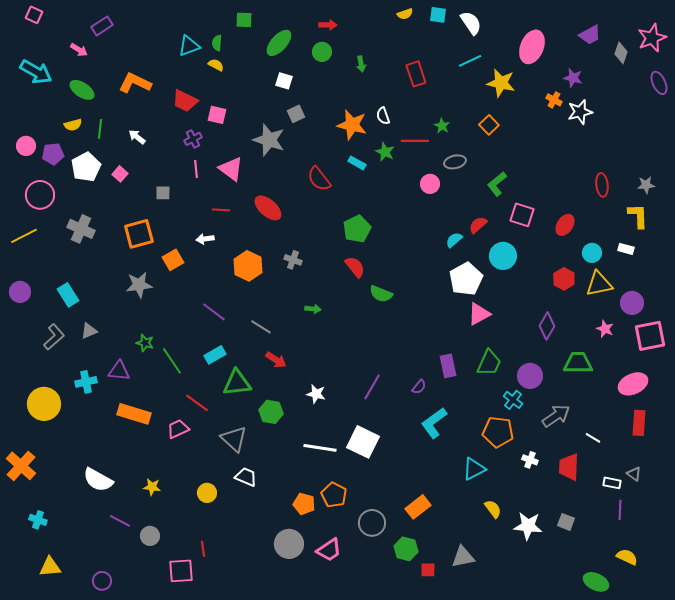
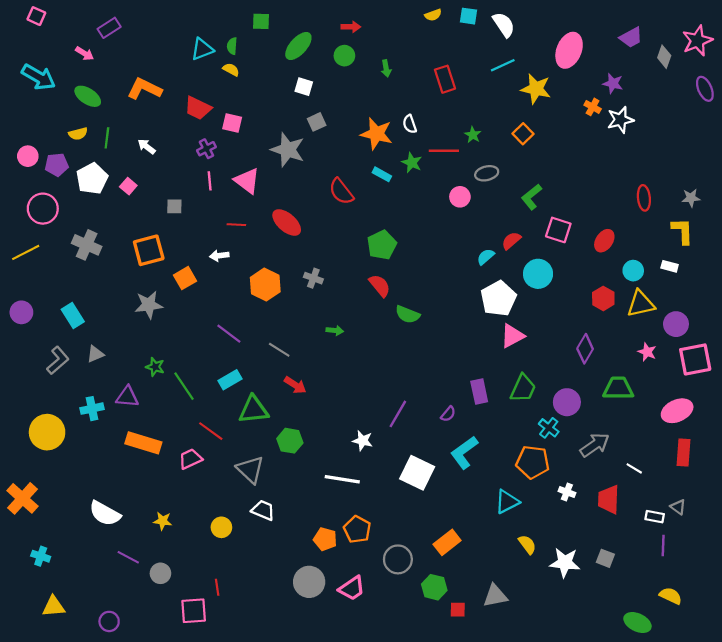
white star: (316, 394) -> (363, 441), moved
white square: (363, 442) -> (417, 473), moved

